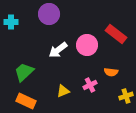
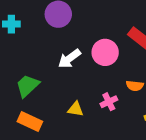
yellow triangle: (63, 91) -> (76, 109), turned 32

